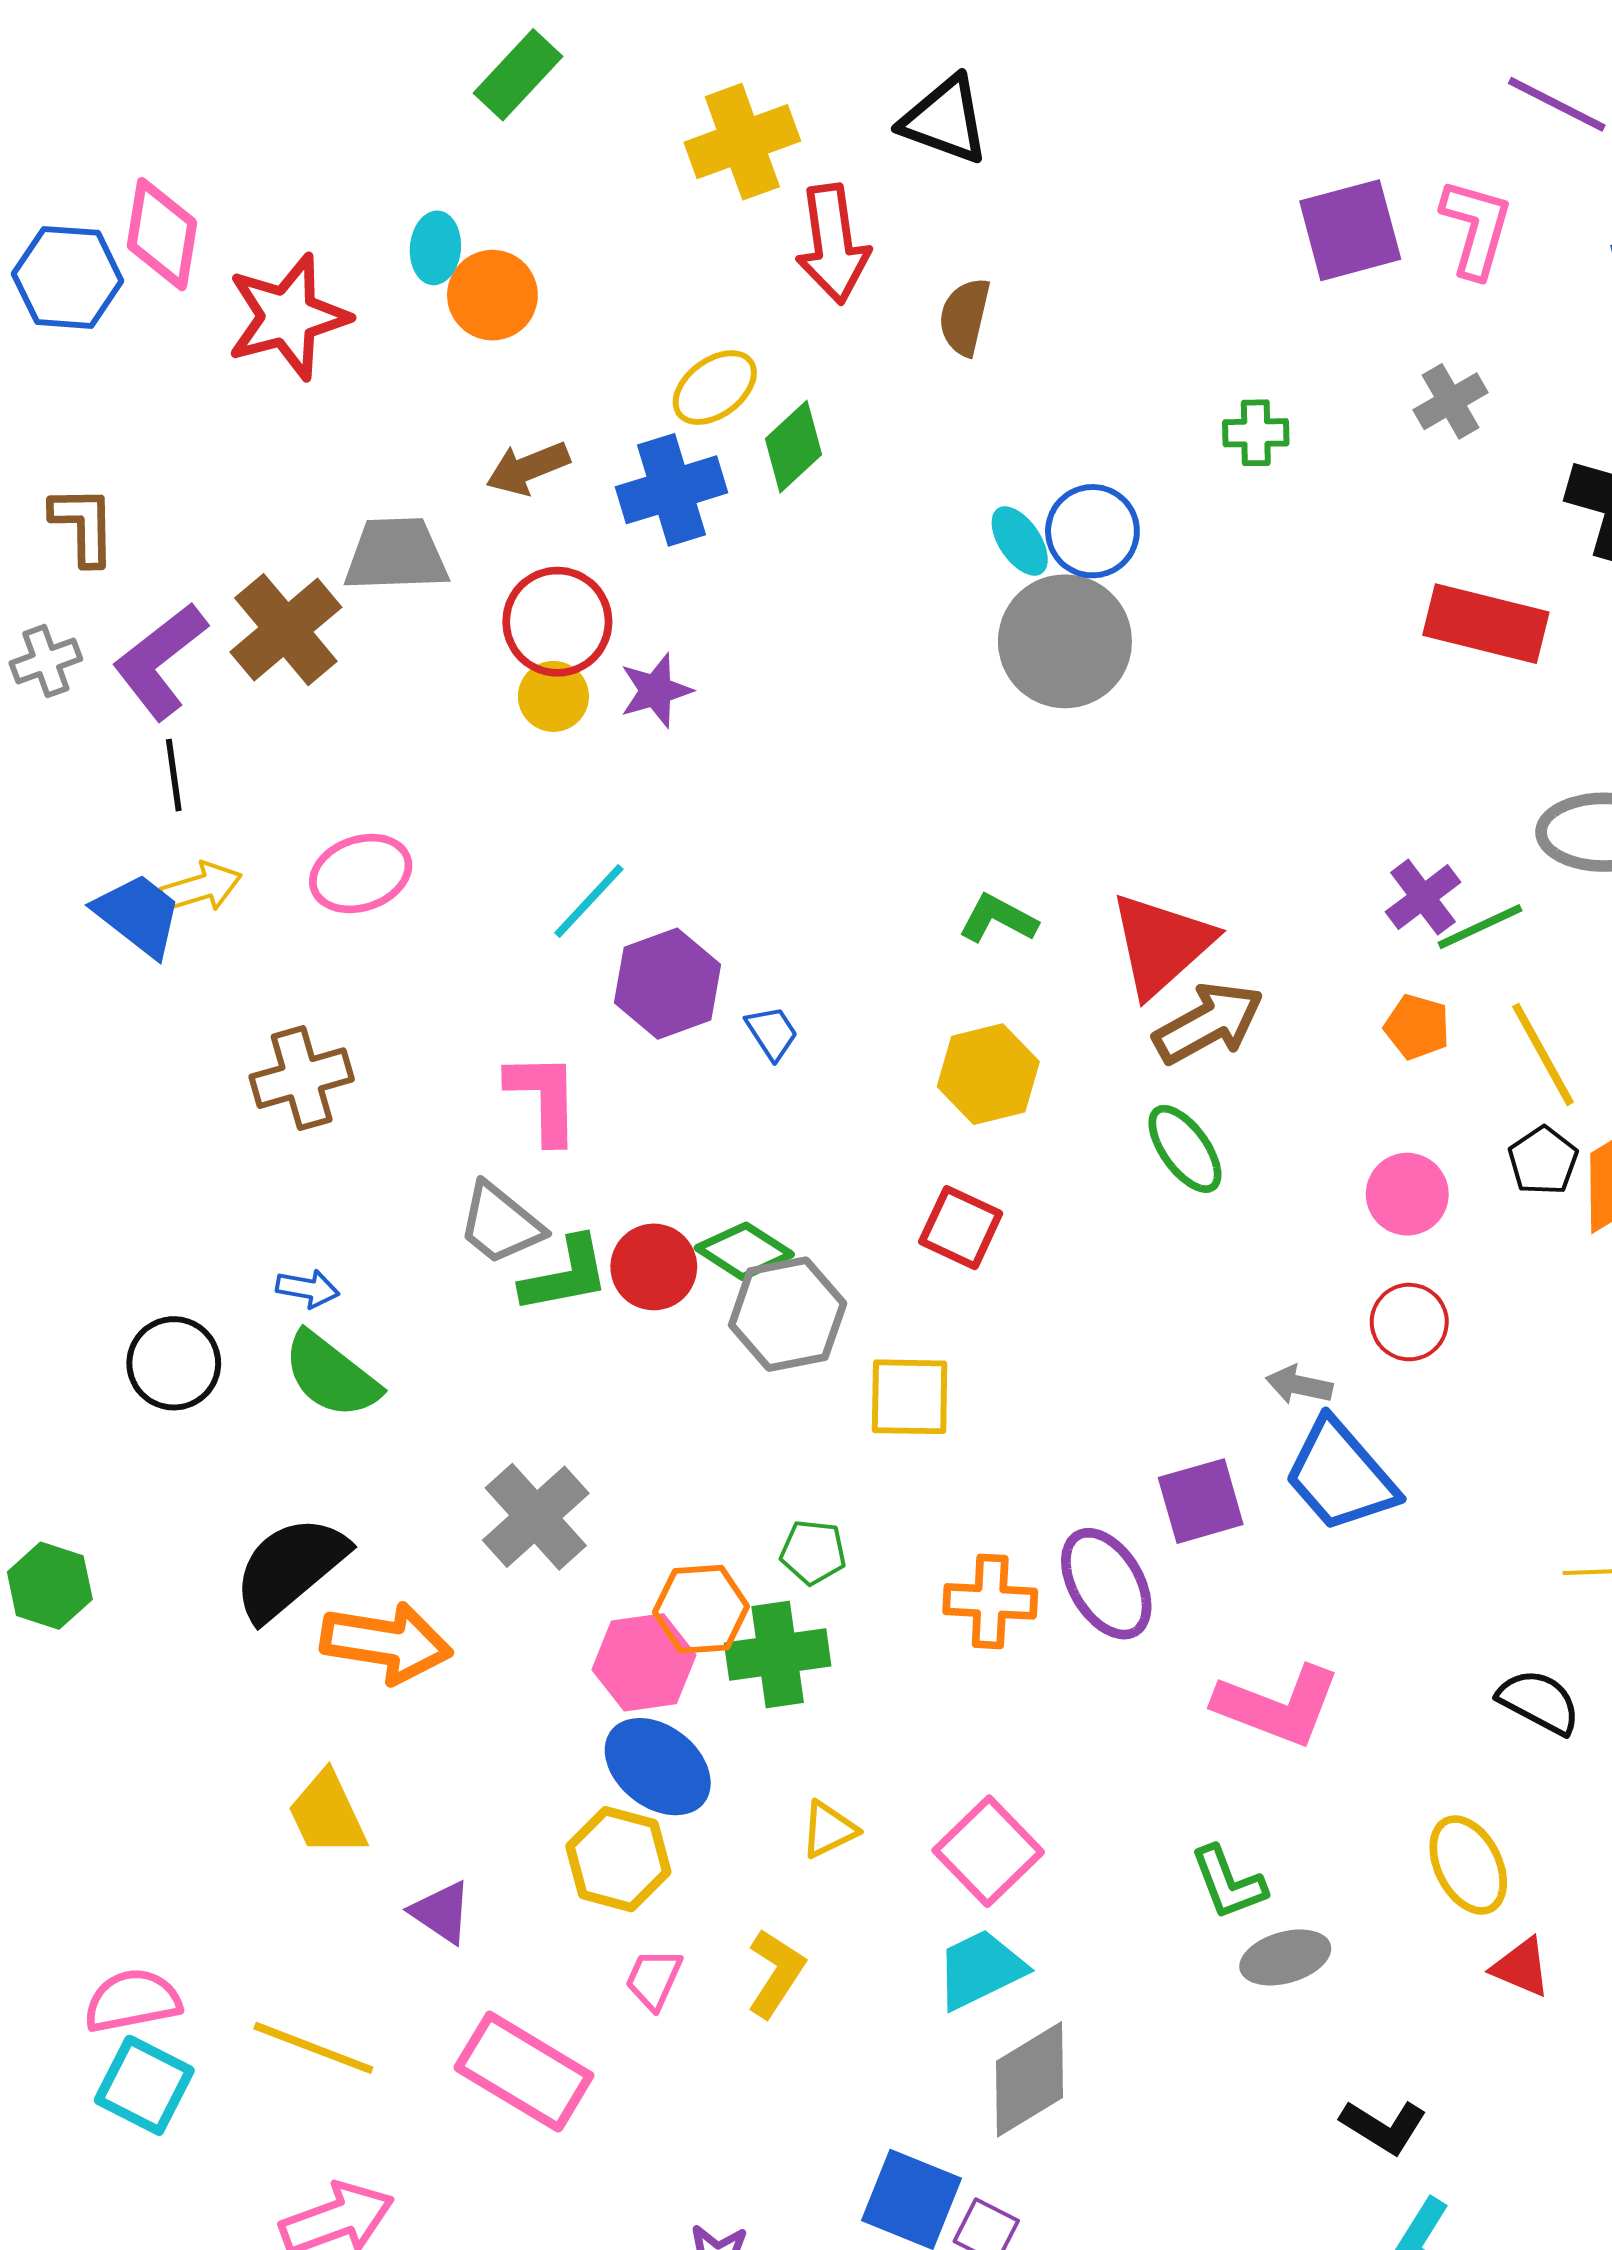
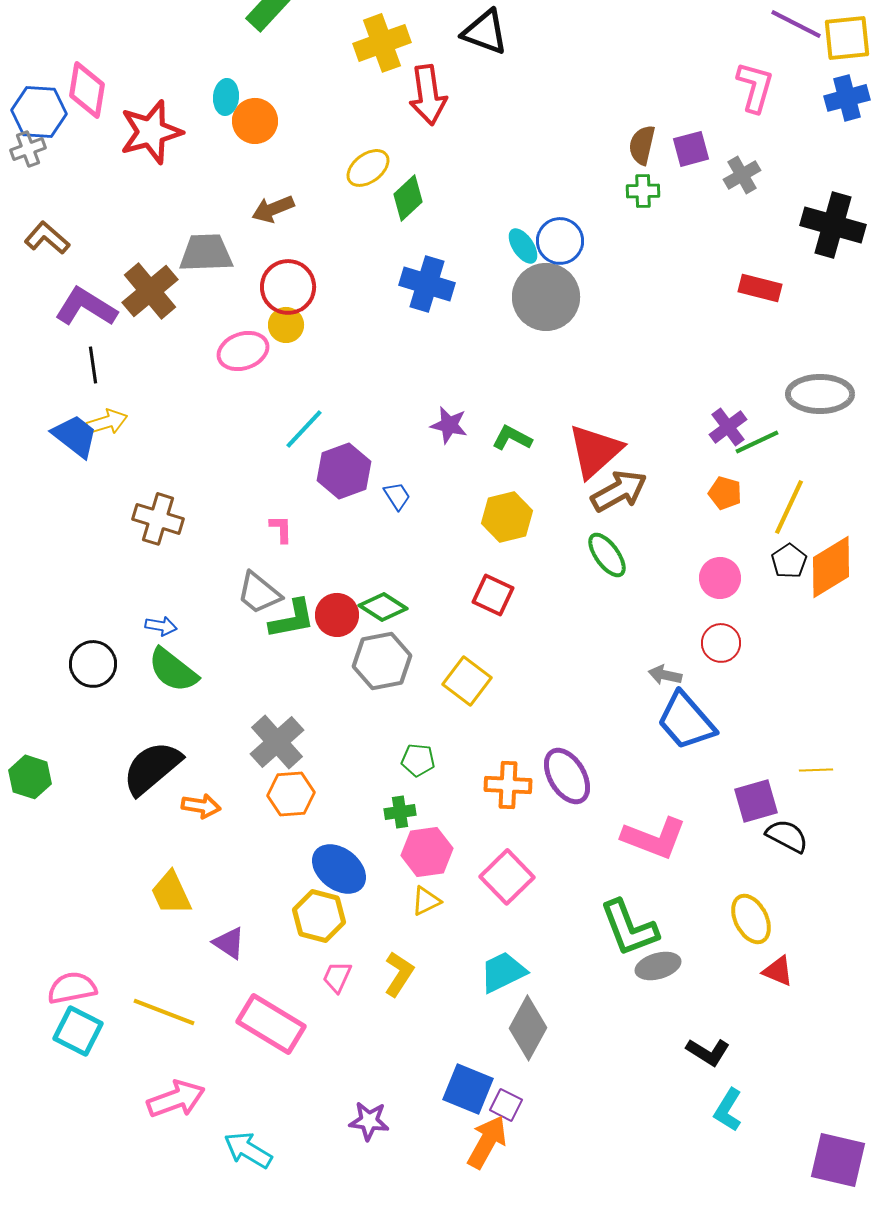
purple square: (1350, 230) -> (691, 149), moved, size x0.7
brown semicircle: (965, 317) -> (642, 145), moved
blue cross: (671, 490) -> (427, 284), moved, turned 34
brown L-shape: (83, 525) -> (47, 238), turned -48
red rectangle: (1486, 624) -> (760, 288), size x0.7
gray cross: (46, 661) -> (28, 149), moved
purple L-shape: (160, 661) -> (86, 307), turned 70
purple star: (656, 691) -> (449, 425), moved, turned 30
pink ellipse: (361, 873) -> (243, 351), moved
yellow line: (1543, 1054) -> (789, 507), turned 54
brown cross: (302, 1078) -> (158, 519), turned 33
pink L-shape: (544, 1098) -> (281, 529), size x0.6
gray hexagon: (788, 1314) -> (382, 661), moved
yellow square: (910, 1397) -> (467, 681), turned 36
purple square: (1201, 1501) -> (756, 801), moved
orange hexagon: (701, 1609) -> (291, 794), moved
orange arrow: (386, 1643) -> (201, 806), size x0.6
green cross: (778, 1654) -> (400, 812), size x0.6
pink hexagon: (644, 1662) -> (427, 852), moved
pink square: (988, 1851) -> (507, 877), moved
green L-shape: (1228, 1883) -> (629, 928), size x1.5
gray diamond: (1030, 2079) -> (528, 1028), turned -30

